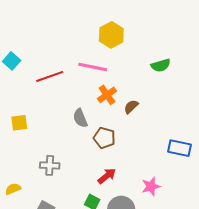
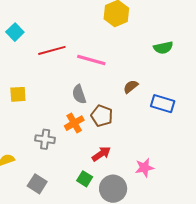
pink line: (93, 67) -> (91, 60), moved
orange cross: (107, 95) -> (74, 123), moved
blue rectangle: (180, 148) -> (163, 104), moved

